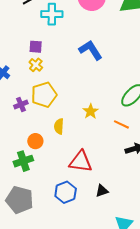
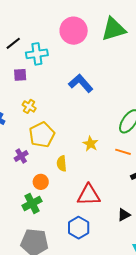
purple square: (36, 47) -> (20, 75), moved
purple cross: (21, 105) -> (21, 156), moved
black triangle: (102, 191) -> (124, 215), moved

